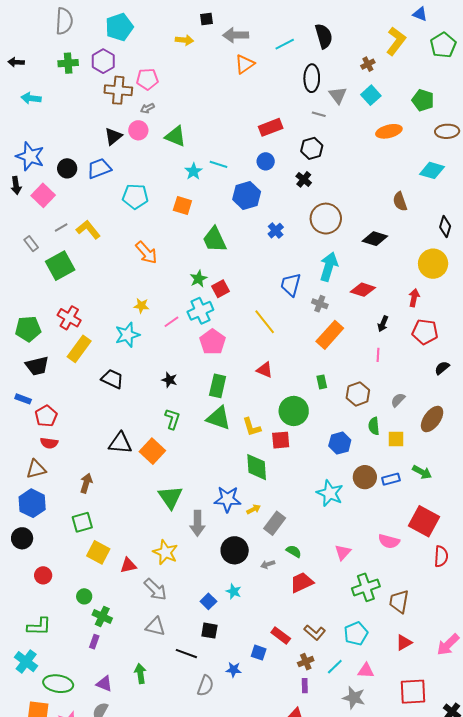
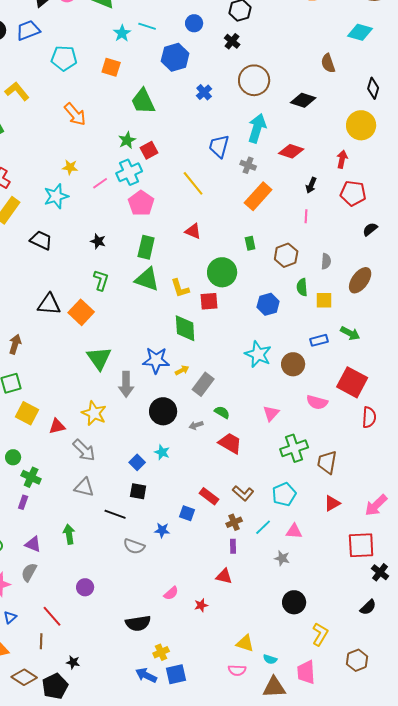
gray semicircle: (398, 400) -> (326, 261), turned 140
brown circle: (365, 477) -> (293, 364), moved
red trapezoid: (302, 582) -> (230, 443), turned 55
gray semicircle: (205, 686) -> (134, 546), turned 90
red square: (413, 692) -> (361, 545), moved
gray star: (354, 698) -> (282, 558), size x0.7

